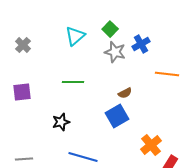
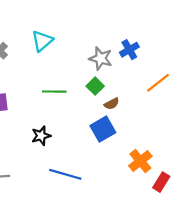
green square: (110, 29) -> (95, 86), moved
cyan triangle: (75, 36) -> (42, 41), moved
orange line: (167, 74) -> (158, 83), turned -45

